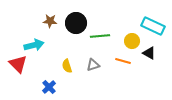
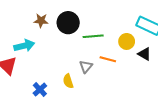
orange line: (123, 61) -> (108, 59), moved
gray triangle: (93, 65) -> (86, 67), turned -32
yellow semicircle: (67, 66) -> (68, 81), moved

